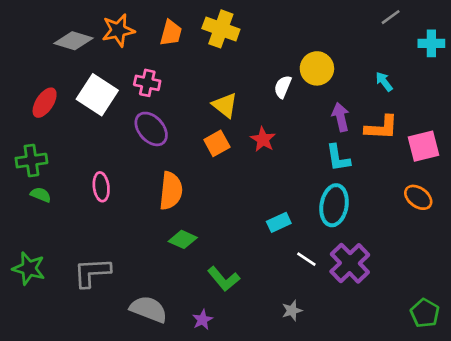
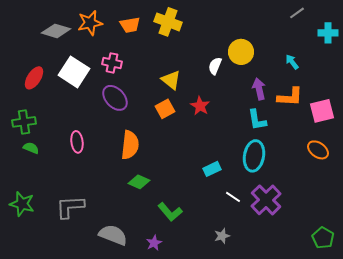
orange trapezoid: (171, 33) -> (130, 25), turned 65

